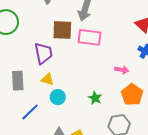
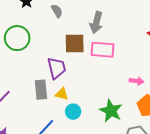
gray rectangle: (18, 81) -> (41, 90), moved
green star: (95, 98) -> (111, 111), size x1.6

